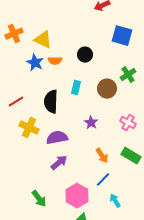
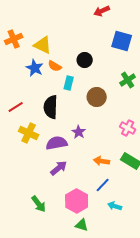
orange semicircle: (55, 61) -> (55, 66), turned 32
cyan rectangle: (76, 88) -> (69, 83), moved
brown circle: (107, 89) -> (97, 97), moved
purple star: (91, 123) -> (79, 132), moved
orange arrow: (102, 156) -> (102, 161), turned 133
cyan arrow: (115, 201) -> (115, 206), turned -40

